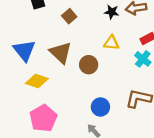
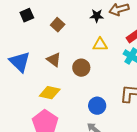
brown triangle: (61, 53) -> (54, 60), size x0.7
yellow diamond: (37, 81) -> (50, 93), moved

